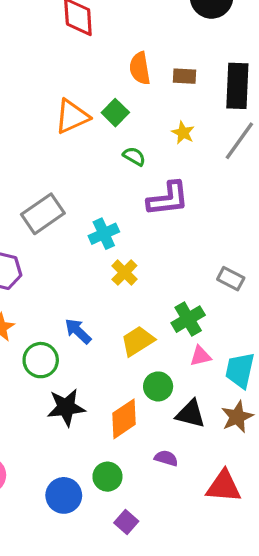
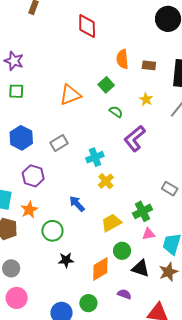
orange triangle: (72, 116) -> (70, 95), moved
purple L-shape: (168, 199) -> (135, 138), turned 144
gray rectangle: (43, 214) -> (59, 143), size x0.7
blue arrow: (78, 331) -> (77, 204), moved
black star: (66, 407) -> (66, 260), size x0.7

